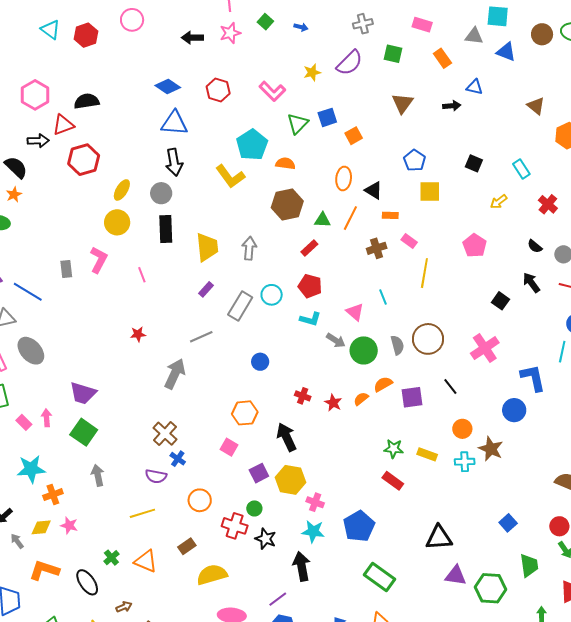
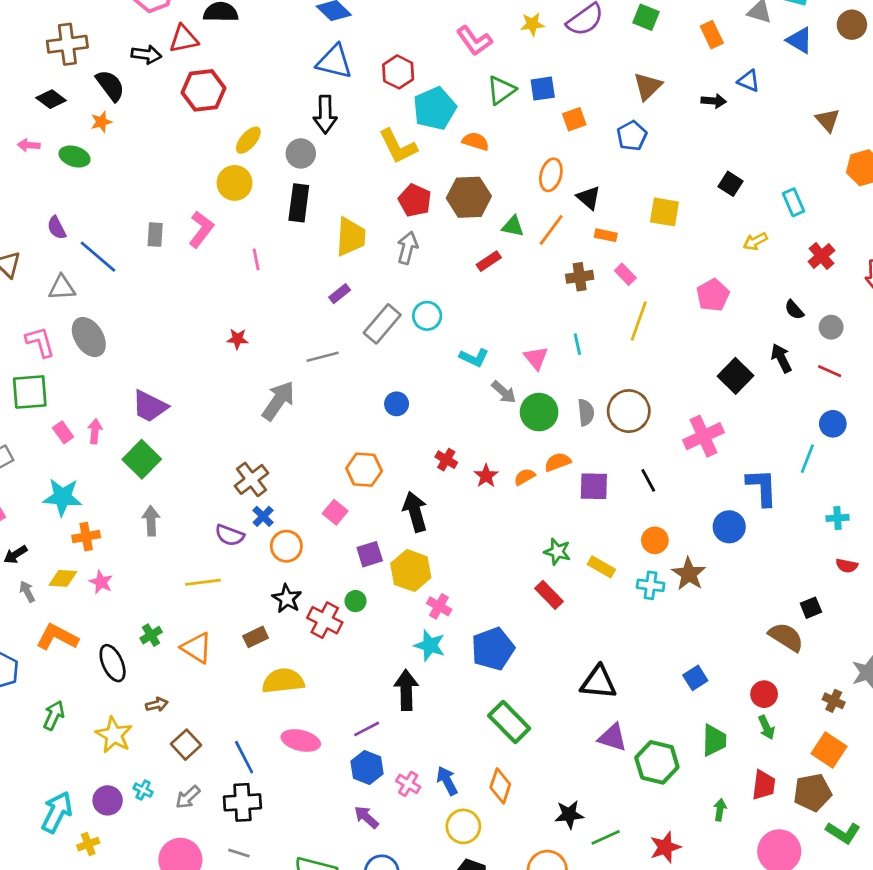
red hexagon: (218, 90) -> (398, 72), moved
blue pentagon: (415, 160) -> (632, 136), moved
red pentagon: (310, 286) -> (415, 200), moved
black square: (501, 301) -> (735, 376), size x1.4
orange circle: (200, 500) -> (286, 546), moved
black star: (266, 539) -> (287, 599), moved

